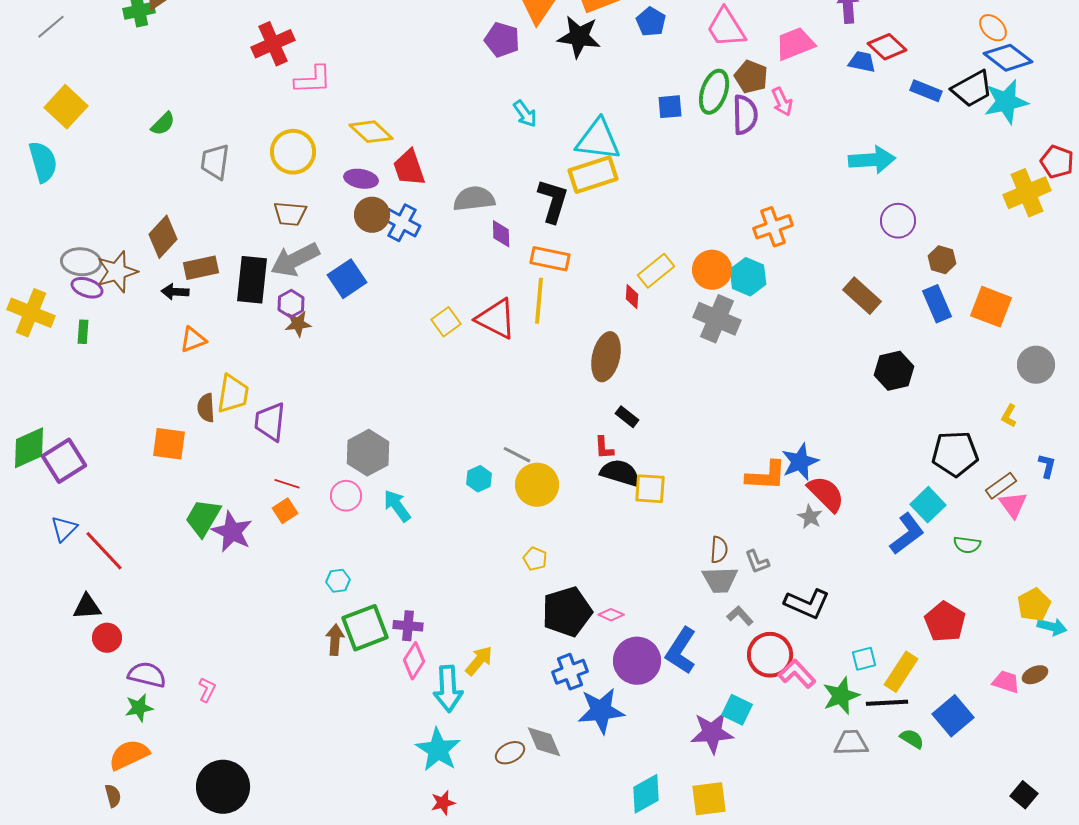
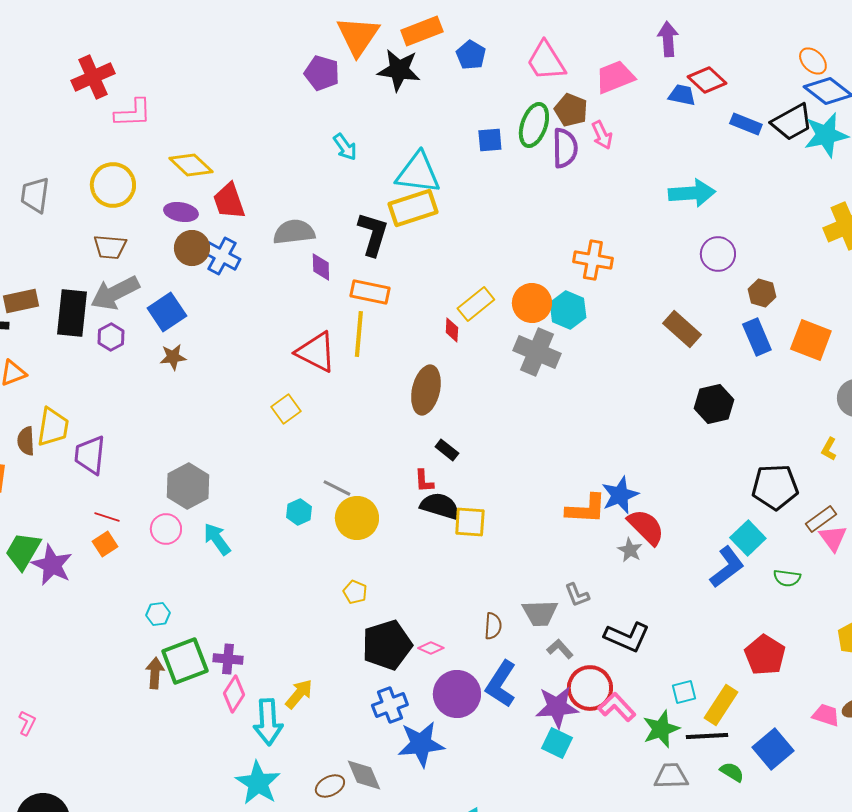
orange cross: (773, 227) -> (593, 260), turned 30
yellow square: (446, 322) -> (286, 409), moved
brown star: (298, 324) -> (173, 357), moved
brown semicircle: (719, 550) -> (493, 626), moved
purple star: (712, 733) -> (557, 707), moved

